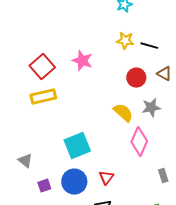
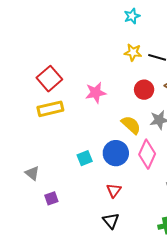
pink star: (82, 61) -> (96, 93), moved, turned -30
cyan square: (77, 146) -> (85, 158), size x0.6
blue circle: (74, 182) -> (116, 153), moved

